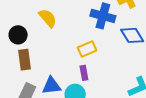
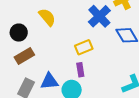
blue cross: (103, 16) -> (99, 16), turned 30
brown rectangle: (25, 60) -> (24, 56), turned 66

